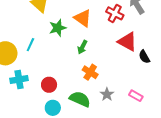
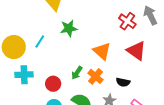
orange triangle: (83, 18) -> (102, 51), moved
green arrow: (82, 47) -> (77, 73), moved
black semicircle: (144, 57) -> (123, 82), moved, turned -56

